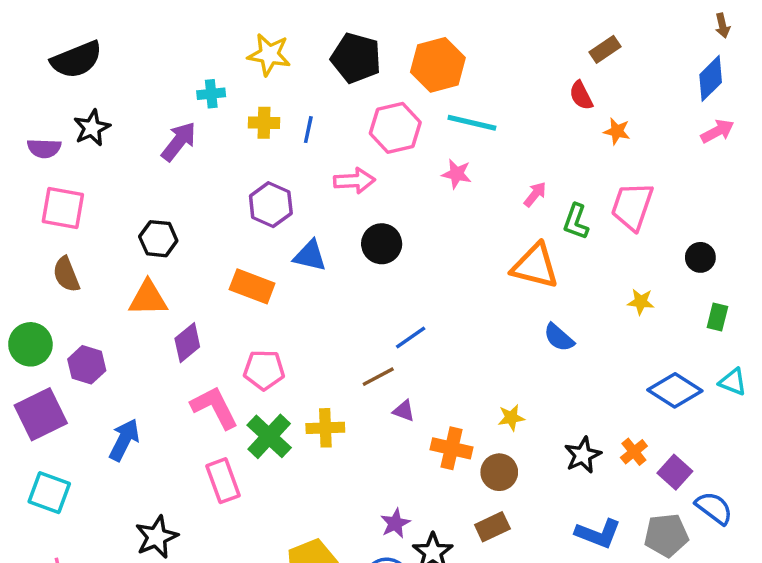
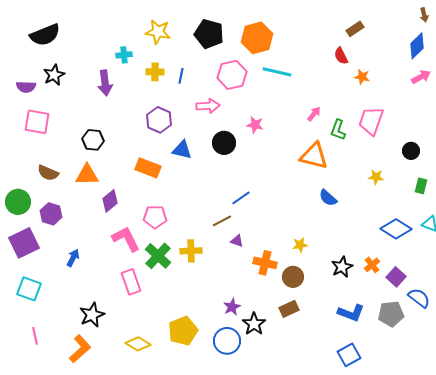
purple arrow: (179, 141) -> (105, 83), turned 135
pink star: (457, 174) -> (255, 125), moved
brown semicircle: (66, 274) -> (48, 173), moved, turned -45
blue arrow: (124, 440) -> (73, 258), size x0.7

